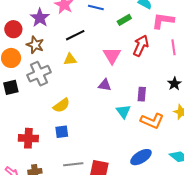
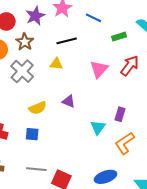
gray cross: (39, 74) -> (22, 71), turned -35
purple triangle: (105, 85) -> (69, 101), moved
orange L-shape: (152, 121) -> (125, 143), turned 110

